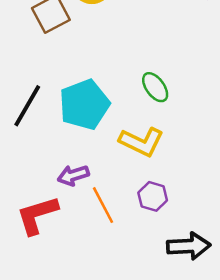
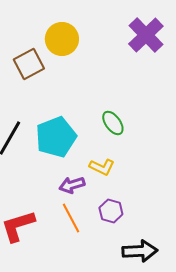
yellow L-shape: (141, 142) -> (102, 167), size x0.7
purple arrow: (73, 175) -> (72, 185), moved

